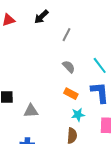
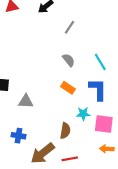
cyan star: (78, 115) -> (83, 114), moved

